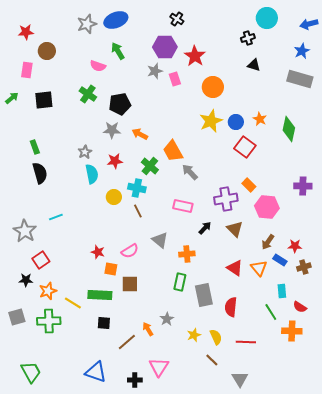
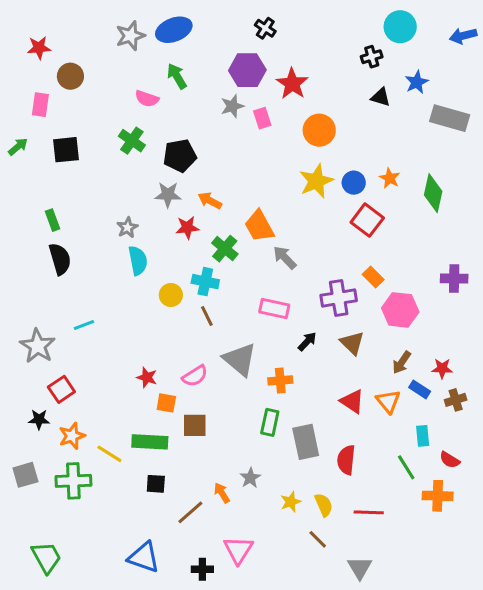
blue star: (302, 51) -> (417, 82), moved
red star: (115, 161) -> (187, 228), moved
gray triangle: (160, 240) -> (240, 359), size x1.4

